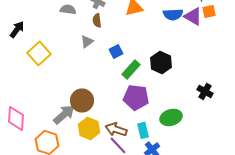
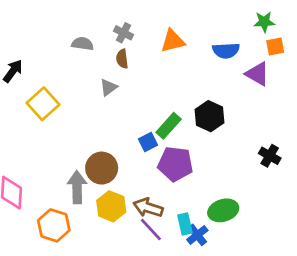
purple triangle: (193, 16) -> (257, 74), moved
blue square: (116, 51) -> (148, 142), moved
gray arrow: (64, 114) -> (77, 187), turned -50
green ellipse: (171, 117) -> (223, 210), moved
cyan rectangle: (143, 130) -> (185, 224), moved

